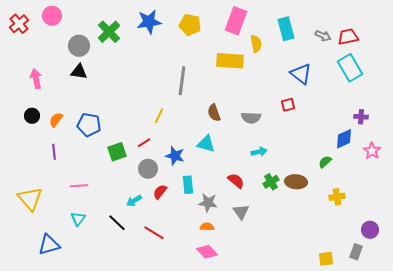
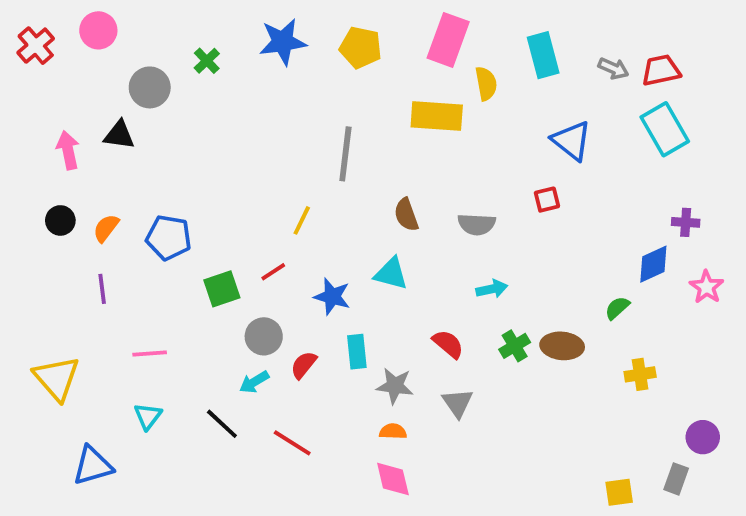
green cross: (109, 32) -> (207, 61), size x0.6
black triangle: (79, 72) -> (119, 135), moved
gray circle: (148, 169) -> (264, 336), moved
pink diamond: (207, 252) -> (393, 479), turned 30

